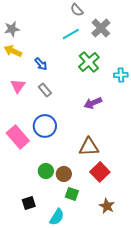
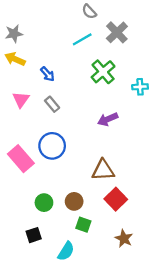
green circle: (46, 171) -> (44, 203), moved

